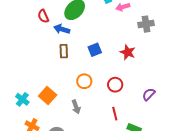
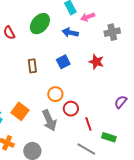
blue arrow: (62, 29) -> (70, 33), moved
red circle: (115, 85) -> (71, 109), moved
gray arrow: (76, 107) -> (49, 120), size x1.5

